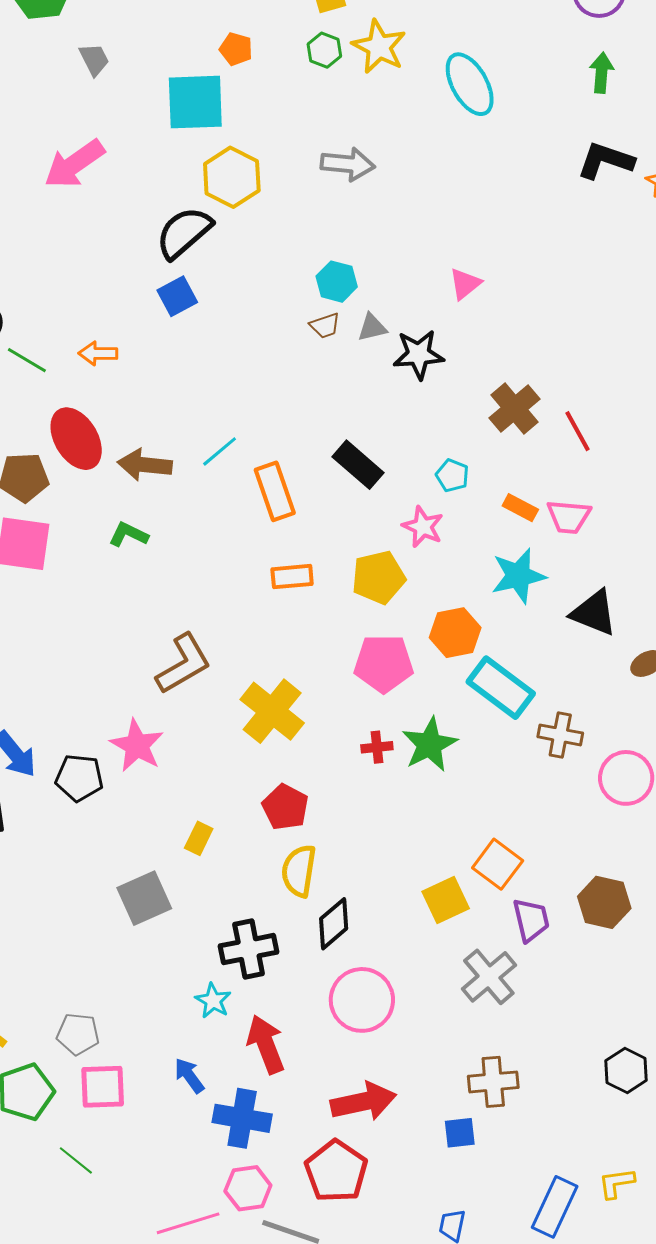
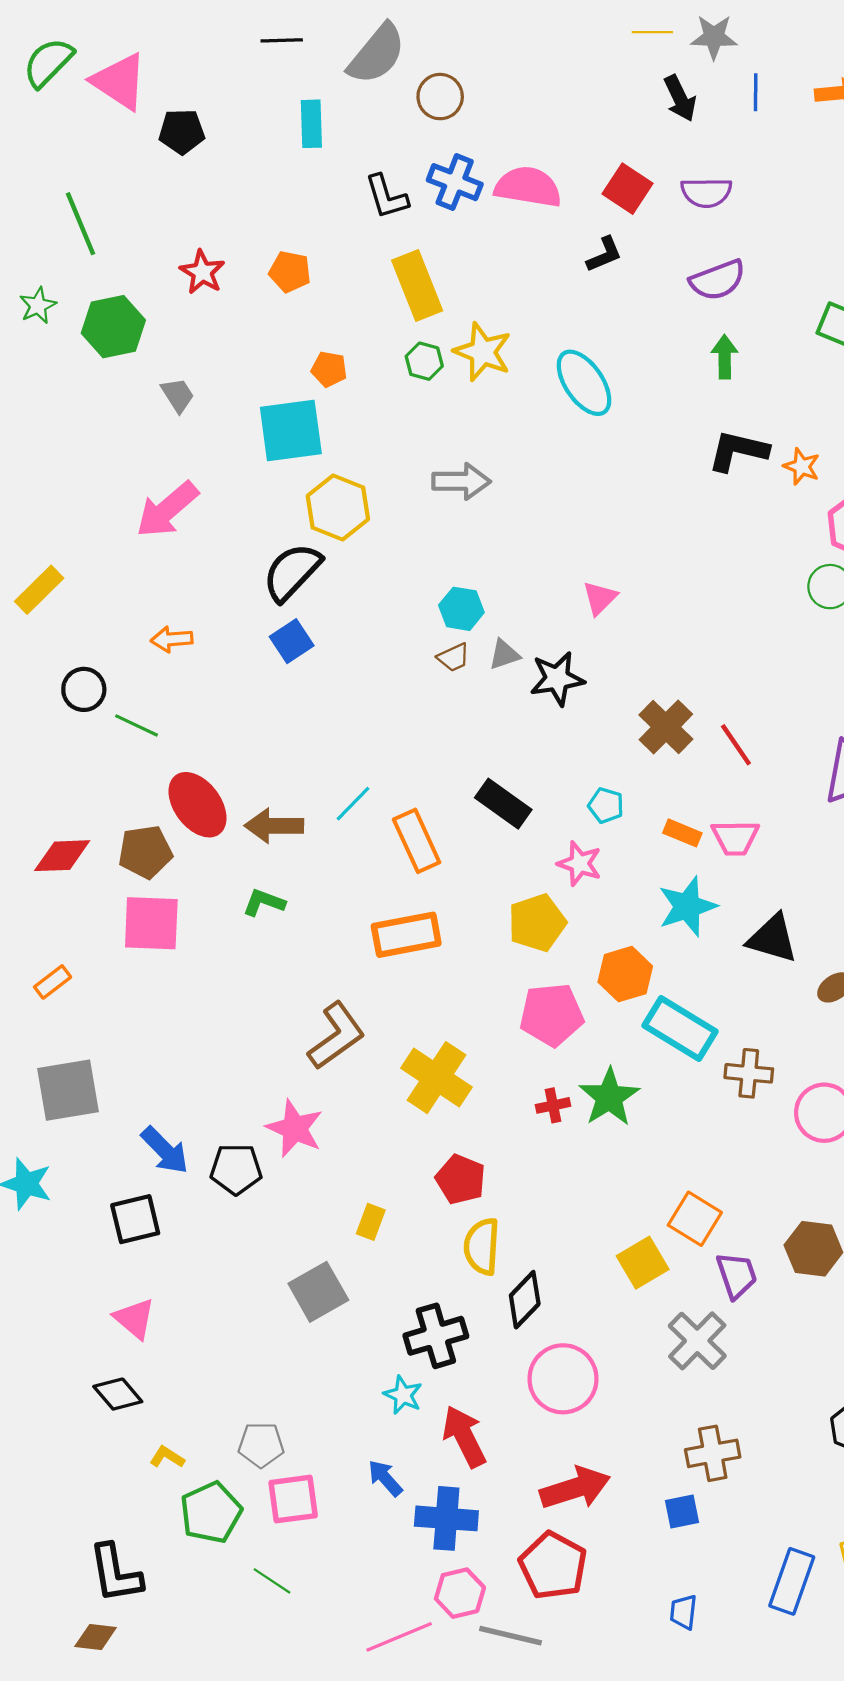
orange arrow: (98, 353) -> (172, 639), moved
orange rectangle: (292, 577) -> (406, 935), moved, size x1.5

